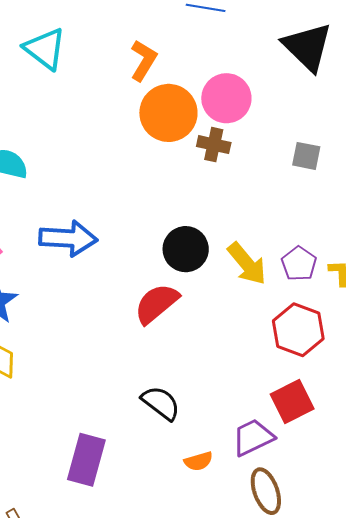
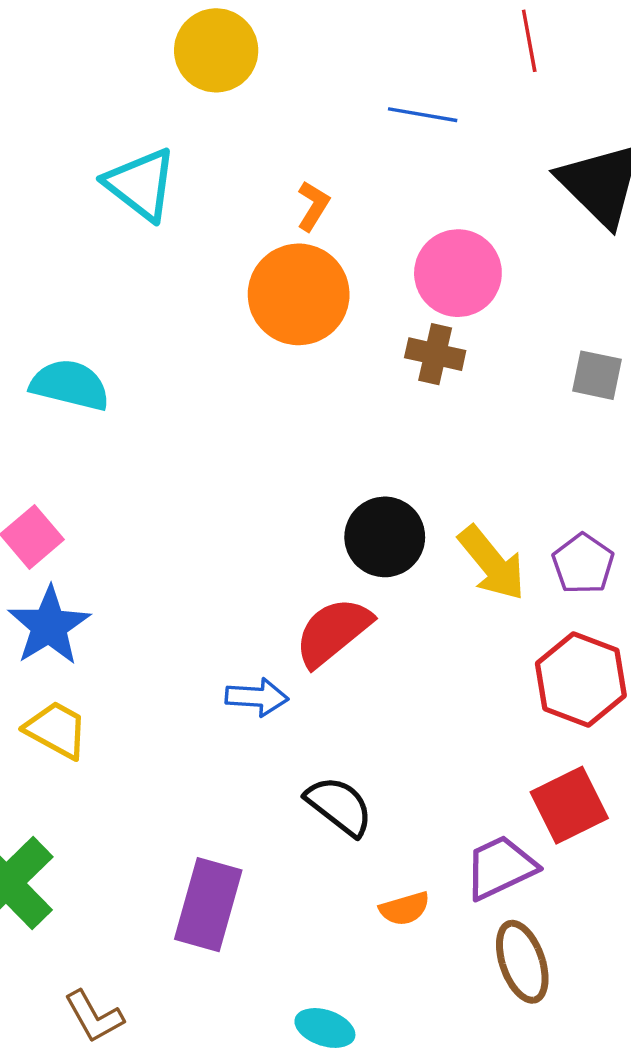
orange L-shape: (143, 60) -> (313, 206), size x0.7
orange circle: (168, 113) -> (299, 294), moved
blue arrow: (68, 238) -> (257, 697), moved, size x0.6

